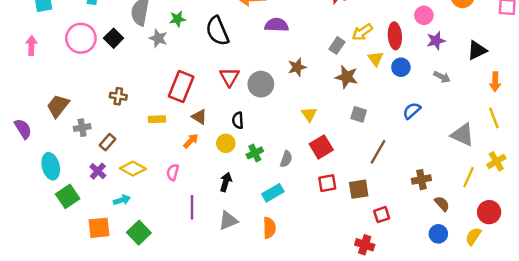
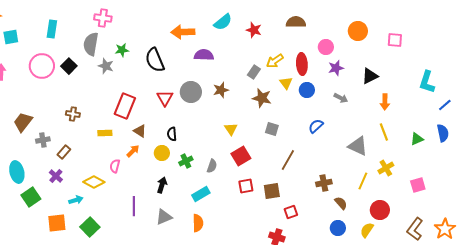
gray circle: (261, 84) -> (191, 92), moved
yellow diamond: (133, 169) -> (94, 182), moved
pink semicircle: (173, 172) -> (115, 166), moved

